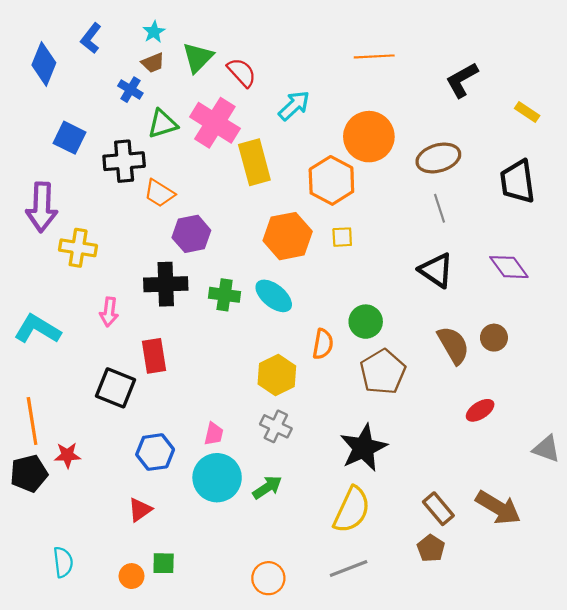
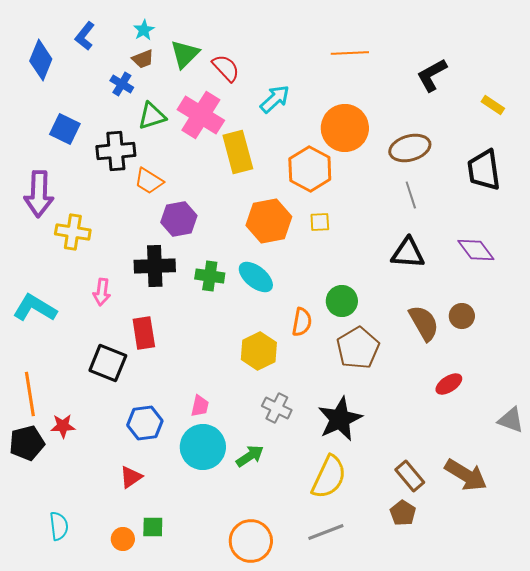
black triangle: (436, 270) -> (408, 253), turned -30
gray cross: (276, 426) -> (277, 408), moved
orange circle: (268, 578) -> (251, 541), size x1.4

